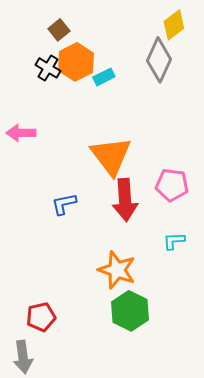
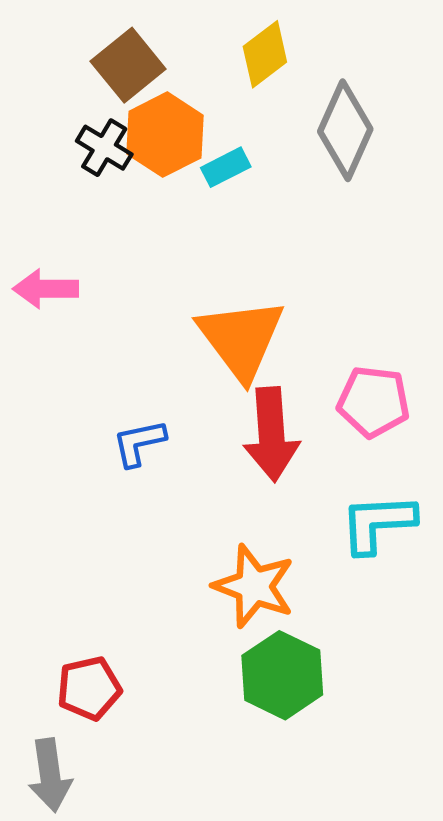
yellow diamond: (174, 25) -> (265, 54), moved
brown square: (59, 30) -> (128, 65), size x1.5
cyan L-shape: (174, 241) -> (378, 523), size x1.6

